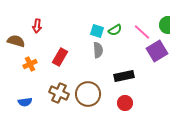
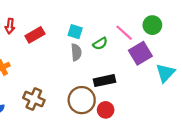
green semicircle: (115, 30) -> (100, 44), moved
red rectangle: (60, 57) -> (35, 35), moved, turned 30
brown circle: (88, 94) -> (82, 100), moved

